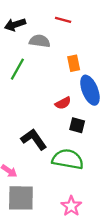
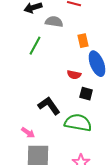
red semicircle: (63, 103) -> (74, 75), turned 40

